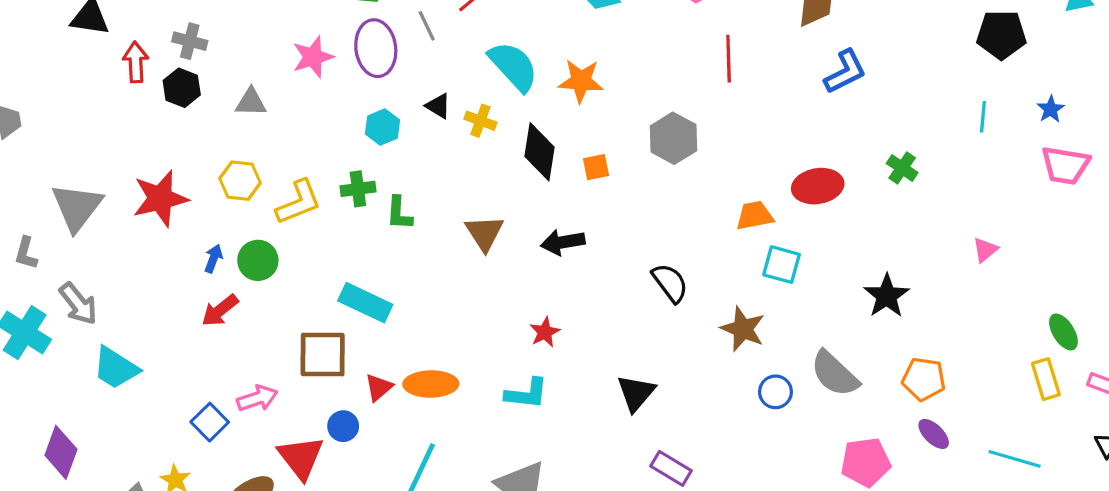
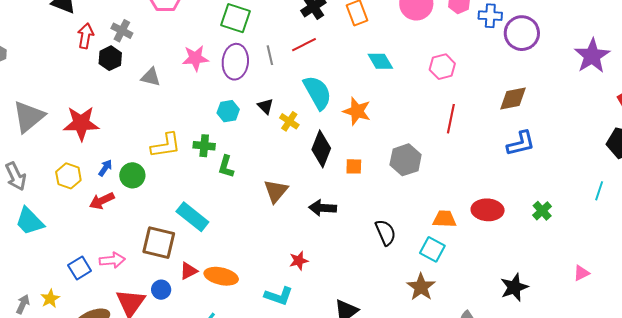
yellow hexagon: (240, 181) -> (68, 176), moved
cyan square: (782, 265) -> (432, 249), moved
black semicircle: (670, 283) -> (385, 232), moved

